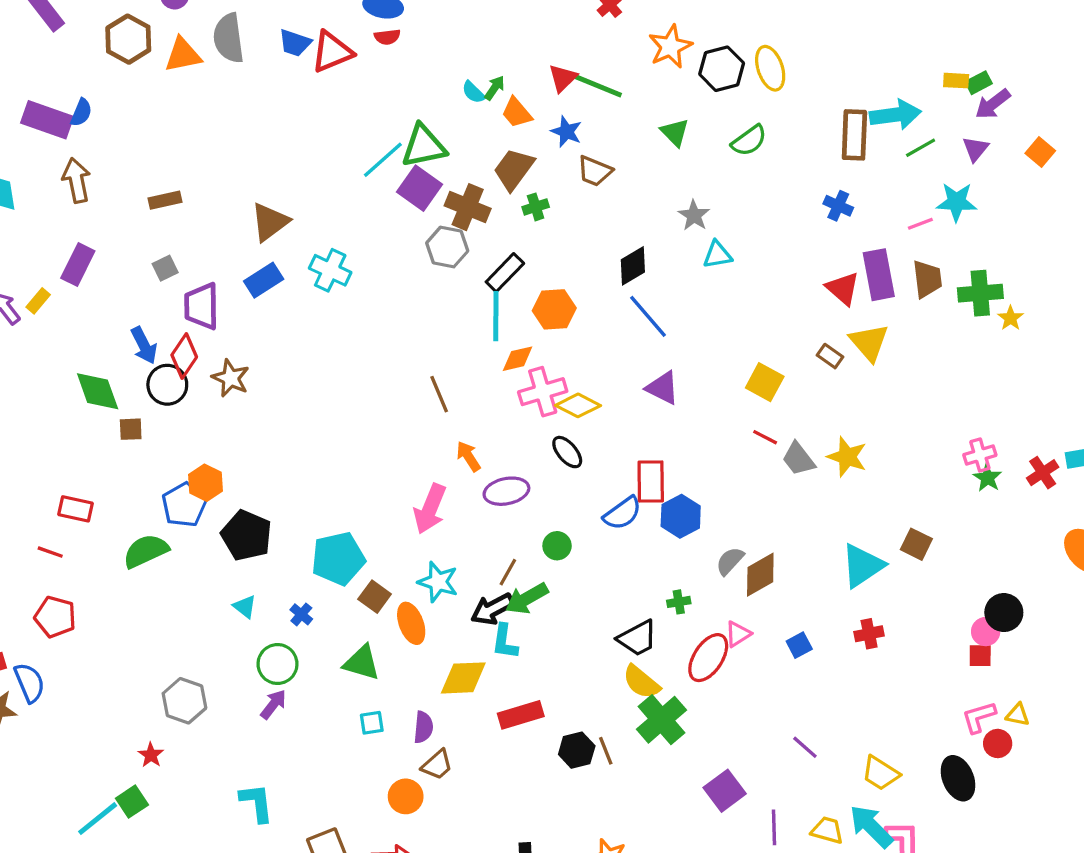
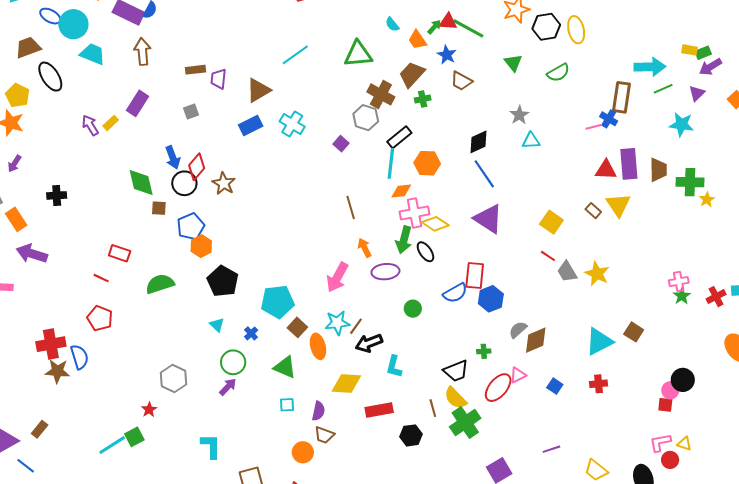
red triangle: (563, 78) -> (448, 22), turned 42
green arrow: (495, 88) -> (434, 27), moved
brown rectangle: (854, 135) -> (622, 97), moved
cyan line: (383, 160) -> (295, 55), moved
purple square: (419, 188) -> (341, 144), moved, size x0.6
pink line: (920, 224) -> (593, 127), moved
red triangle: (843, 288) -> (606, 170), turned -45
purple trapezoid: (201, 306) -> (218, 79), moved, size x0.7
purple triangle: (663, 388) -> (488, 219), size x1.4
blue pentagon: (184, 505) -> (191, 226), moved
brown line: (508, 572) -> (356, 326), moved
cyan star: (438, 582) -> (337, 323), turned -30
green arrow: (527, 598) -> (404, 240), moved, turned -52
cyan L-shape: (505, 642) -> (394, 367), moved
blue square: (799, 645) -> (555, 386), turned -35
purple line: (805, 747) -> (551, 449), turned -66
brown line: (606, 751) -> (433, 408), moved
brown trapezoid: (437, 765) -> (324, 435), turned 55

